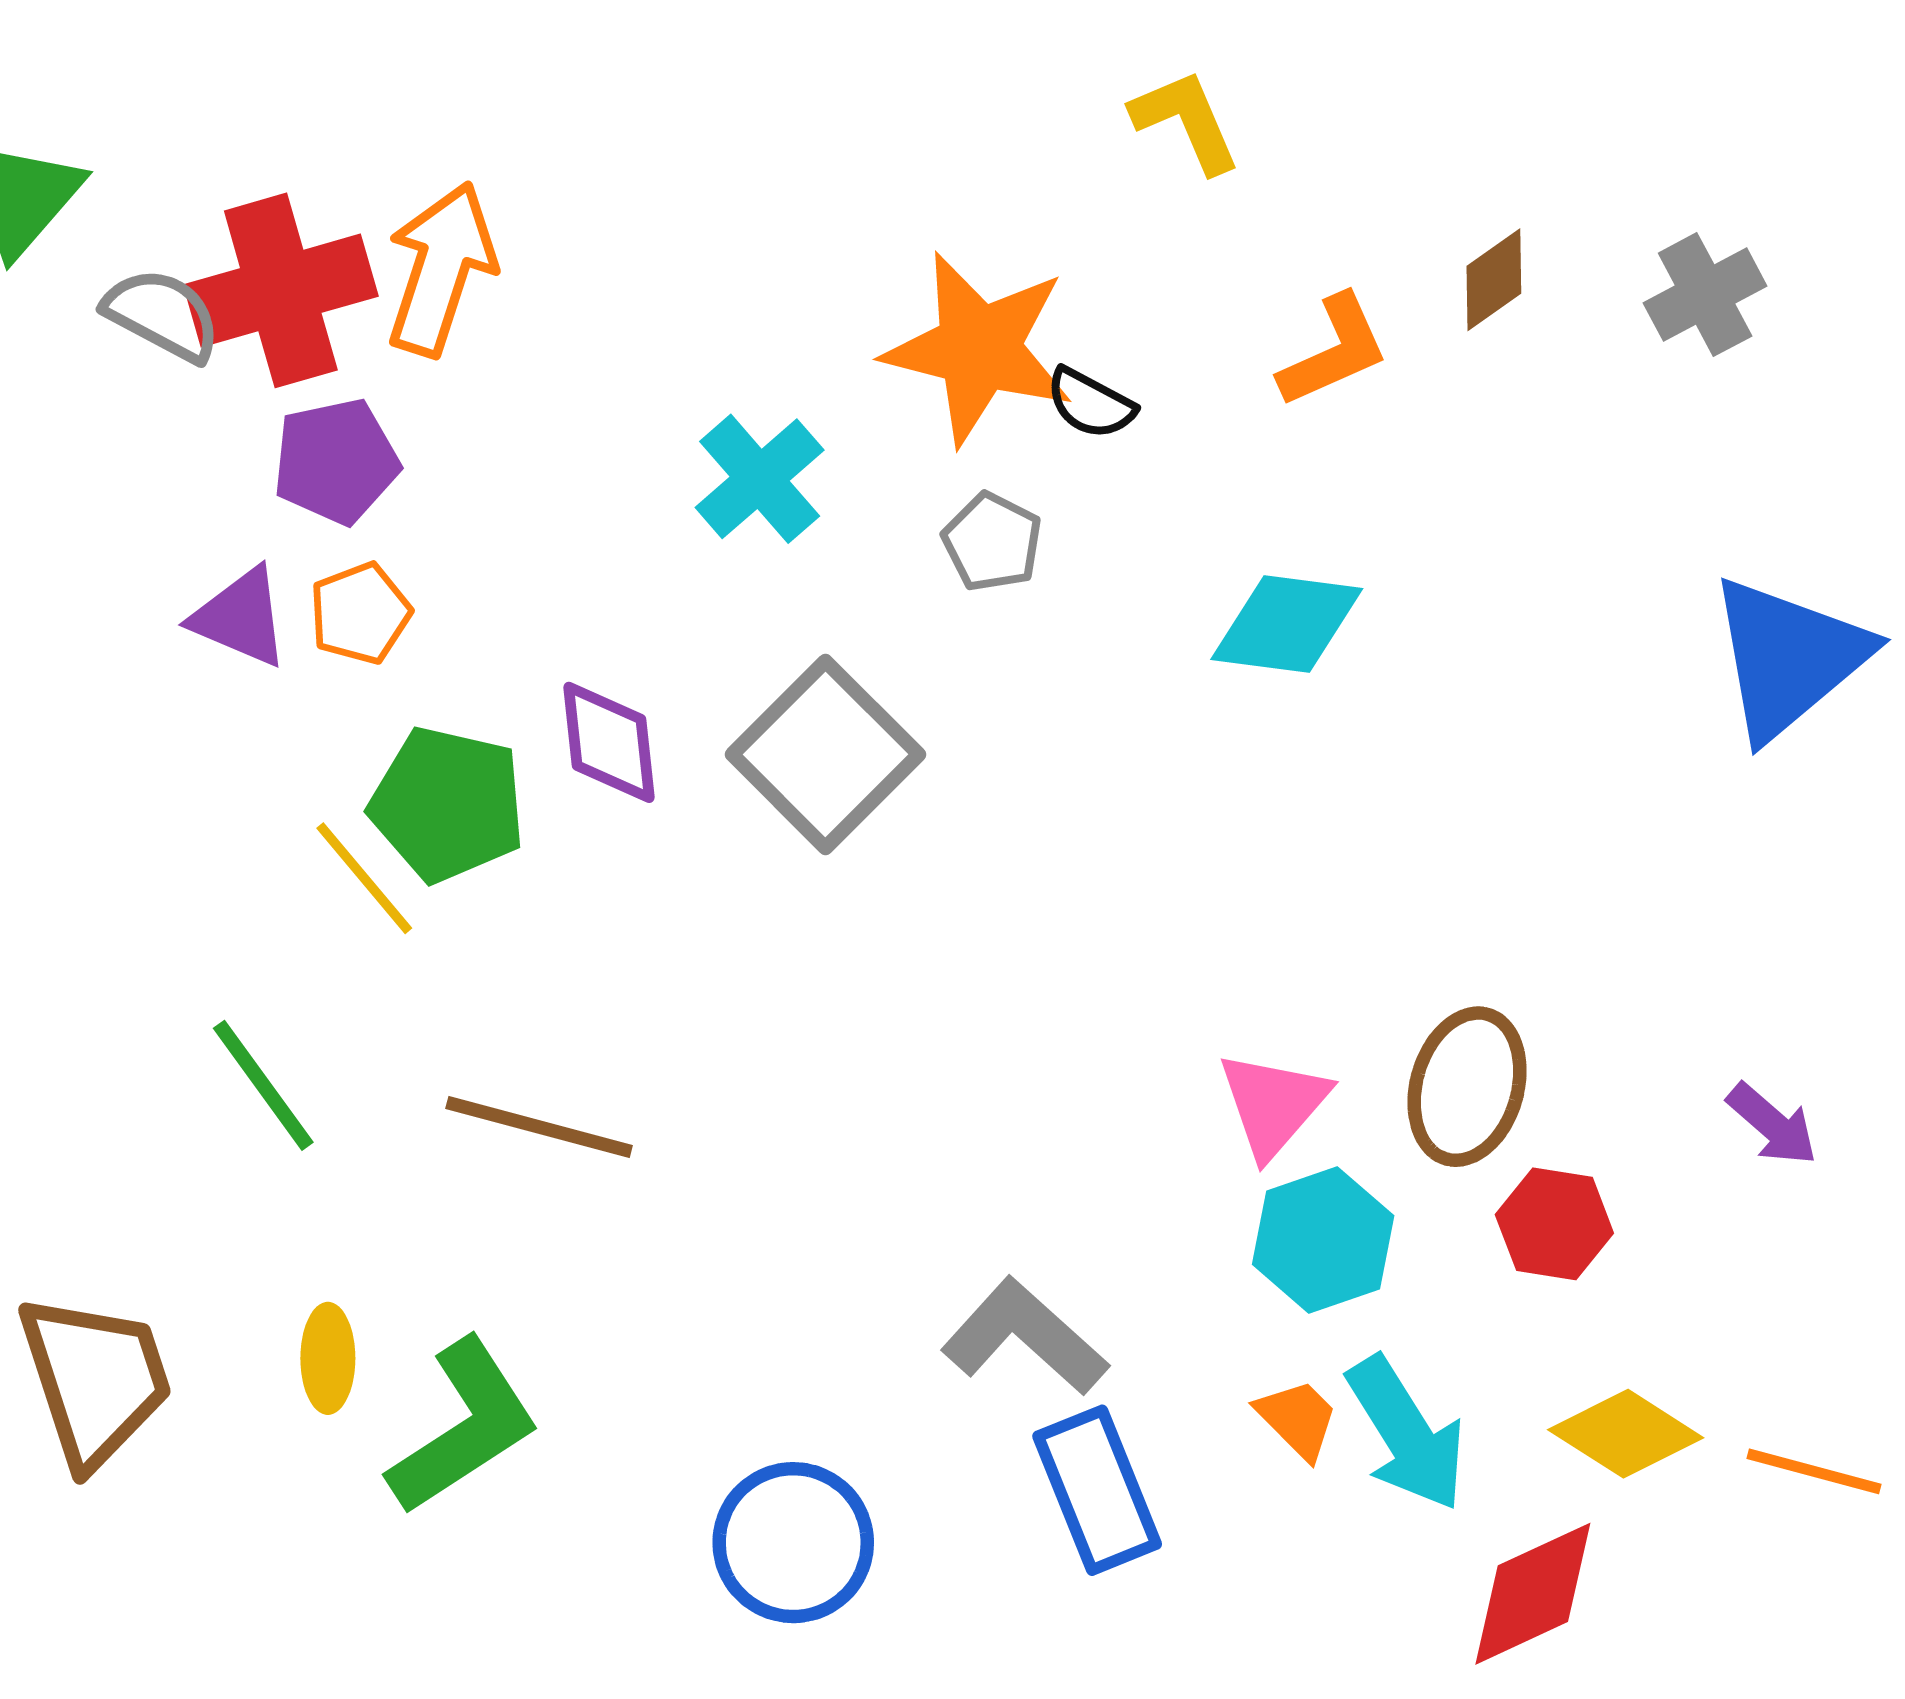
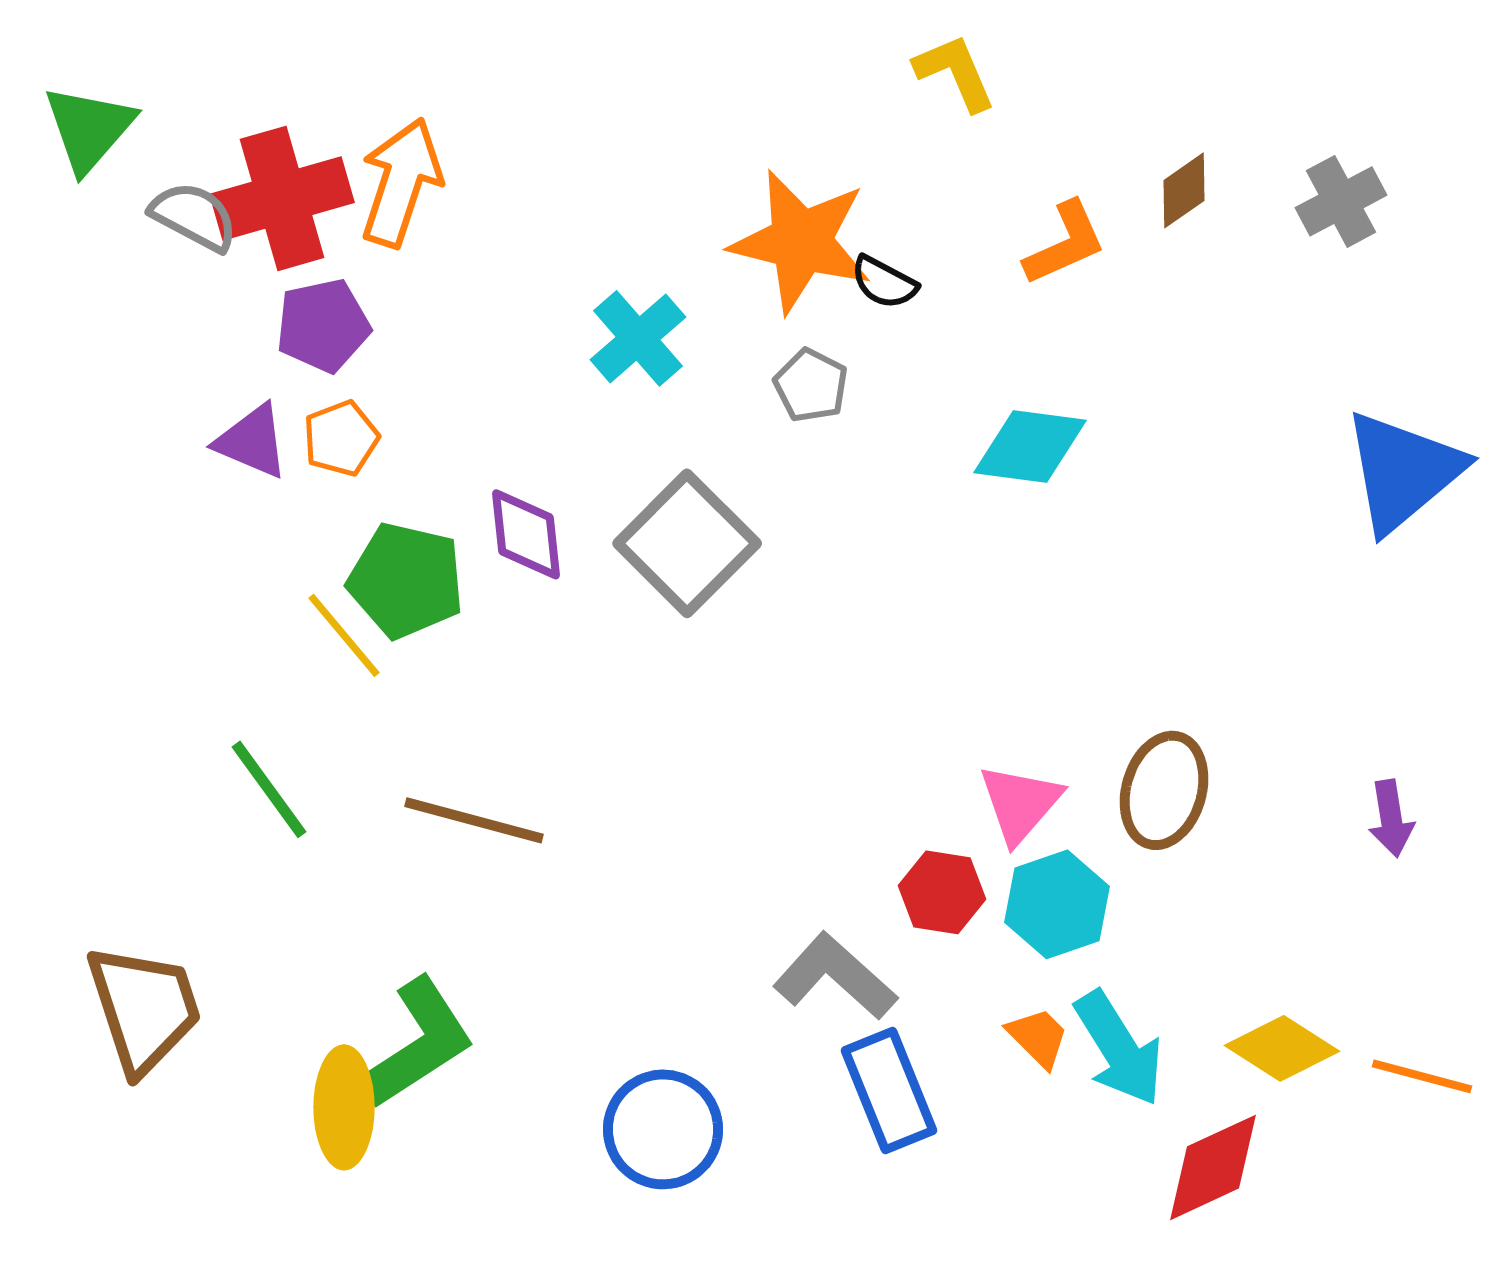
purple arrow: (1772, 1124) -> (1391, 818), turned 40
red hexagon: (1554, 1224) -> (942, 892), moved
yellow ellipse: (328, 1358) -> (344, 1107), moved, size x1.5

